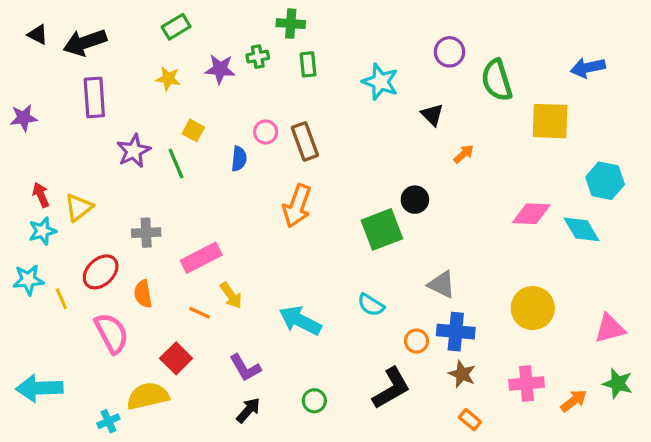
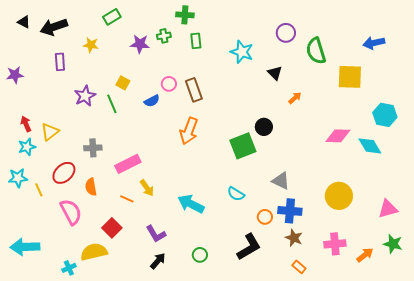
yellow star: (168, 79) -> (91, 45), moved
purple rectangle: (94, 97) -> (60, 62), size x0.7
blue semicircle: (239, 159) -> (152, 101), turned 56

